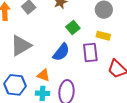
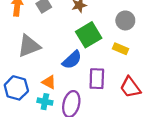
green square: (73, 27) -> (89, 35), size x1.6
purple rectangle: (90, 53) -> (97, 79), moved

